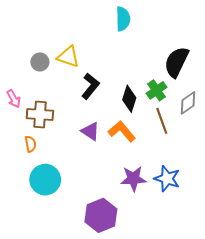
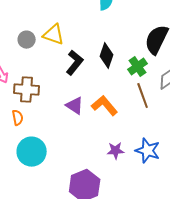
black diamond: (129, 99) -> (107, 56), moved
purple star: (133, 179) -> (116, 151), size x0.7

